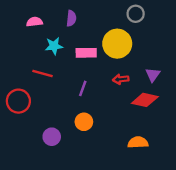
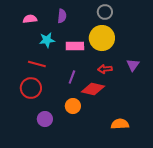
gray circle: (136, 14) -> (105, 12), moved
red diamond: (145, 100) -> (93, 89), moved
red circle: (18, 101) -> (31, 88), moved

